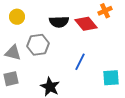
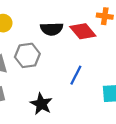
orange cross: (105, 11) -> (105, 16), turned 32

